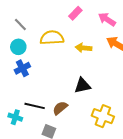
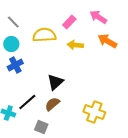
pink rectangle: (75, 13) -> (69, 22), moved
black triangle: (83, 86) -> (55, 82), moved, turned -30
black line: (35, 106) -> (27, 102), turned -54

